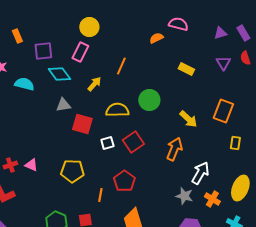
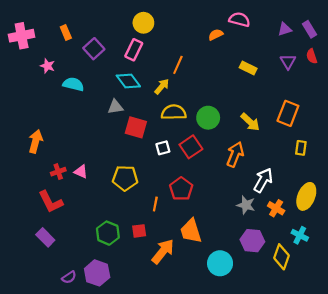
purple square: (43, 51) -> (94, 49), turned -36
cyan diamond: (59, 74) -> (128, 81), moved
yellow arrow: (94, 84) -> (162, 86), moved
green circle: (149, 100) -> (208, 118), moved

